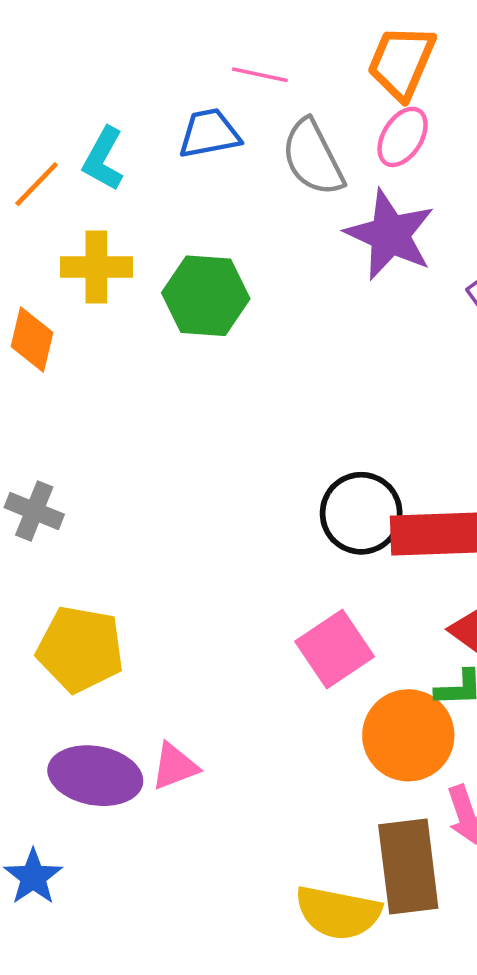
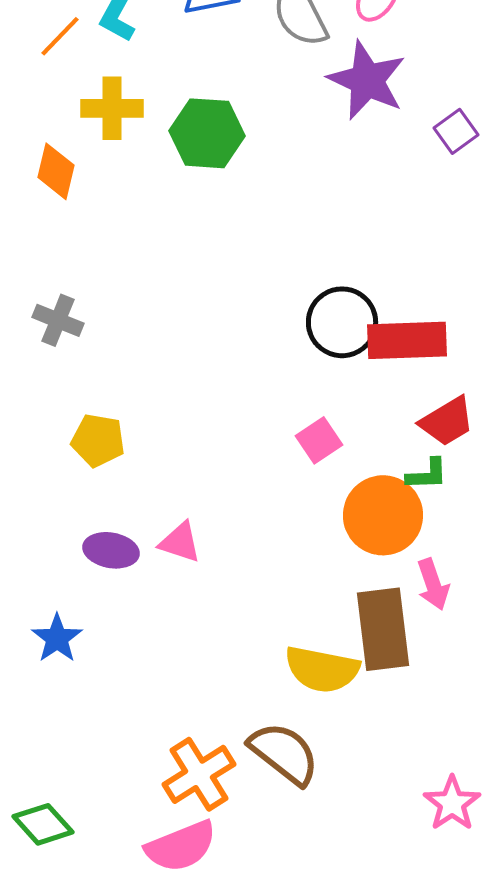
yellow pentagon: (80, 649) -> (98, 440), size x0.7
pink square: (335, 649) -> (319, 440), size x0.7
pink triangle: (175, 766) -> (180, 542), turned 39
purple ellipse: (95, 776) -> (111, 550), size x0.7

